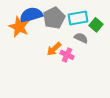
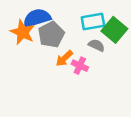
gray pentagon: (54, 18) -> (51, 35), moved
green square: (96, 25) -> (114, 30), size x1.5

